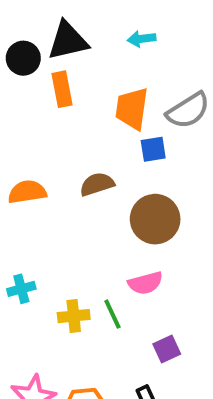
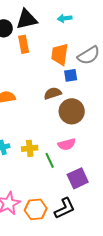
brown semicircle: (97, 184) -> (53, 93), moved
yellow cross: (74, 316) -> (30, 148), moved
purple square: (167, 349) -> (78, 178), size x1.5

